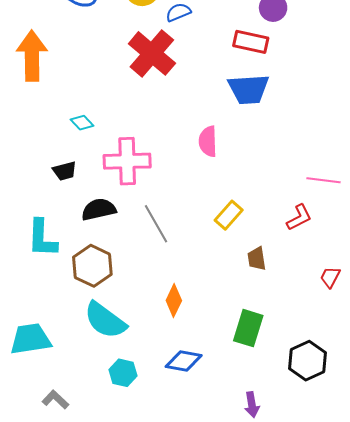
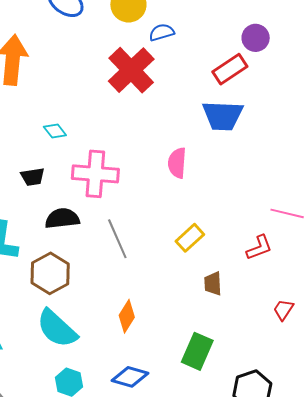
red rectangle: (251, 42) -> (230, 69), turned -52

